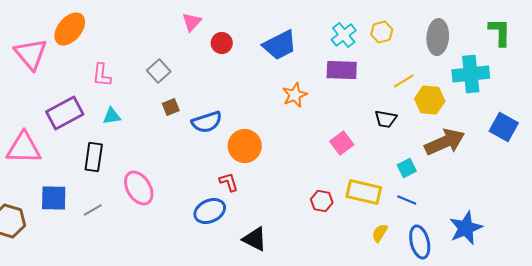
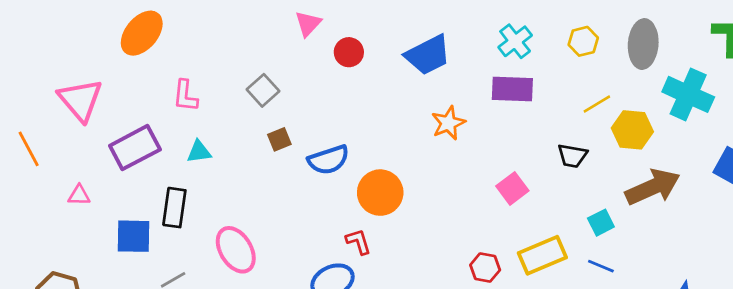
yellow hexagon: (382, 32) -> (583, 41), moved
pink triangle: (31, 54) -> (80, 100), moved
cyan cross: (471, 74) -> (688, 94), turned 30
pink triangle: (24, 148) -> (79, 195), size x0.5
yellow rectangle: (364, 192) -> (542, 255), turned -36
blue square: (54, 198) -> (134, 236), moved

